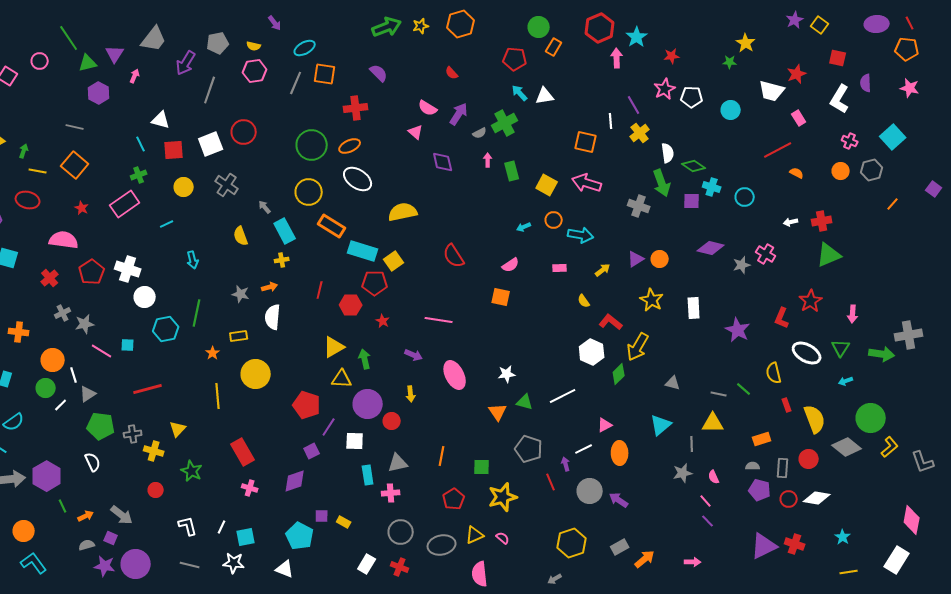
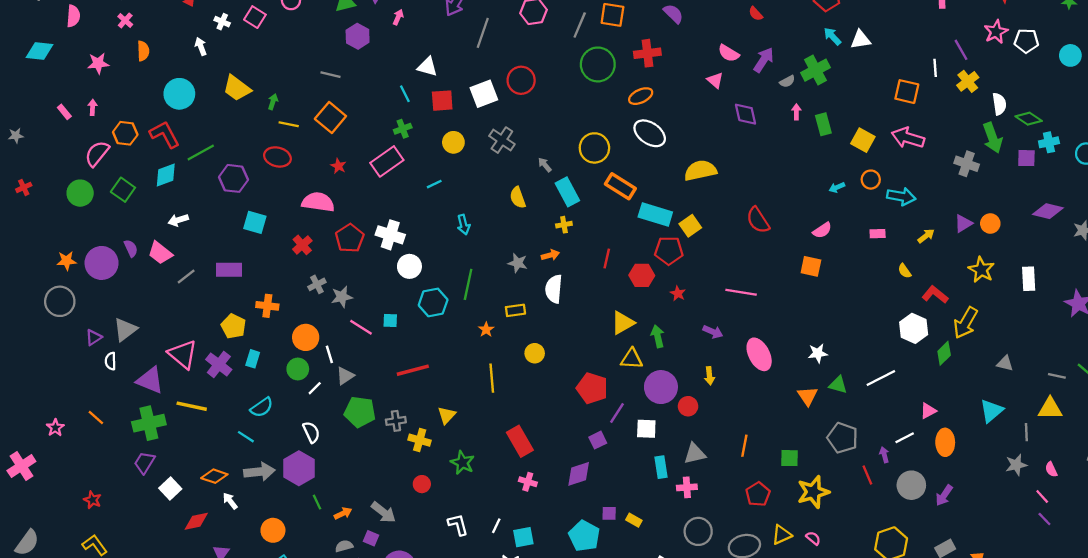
green circle: (312, 145) -> (598, 64), moved
cyan cross: (712, 187) -> (1049, 142), turned -30
yellow circle: (256, 374) -> (535, 353), size x0.6
white semicircle: (93, 462) -> (311, 432), moved
purple arrow: (619, 500) -> (944, 495), turned -90

